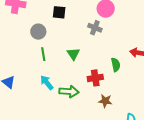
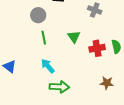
red cross: (95, 78) -> (97, 48), moved
green arrow: (69, 92) -> (59, 87), moved

